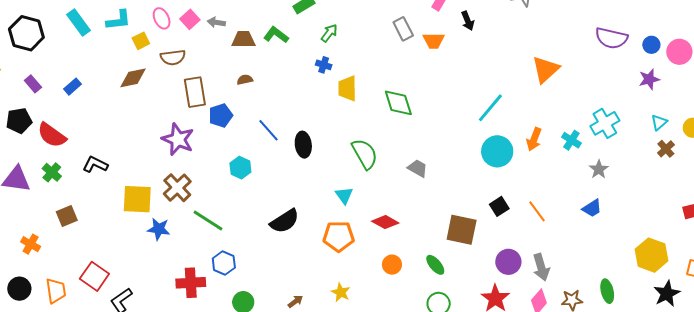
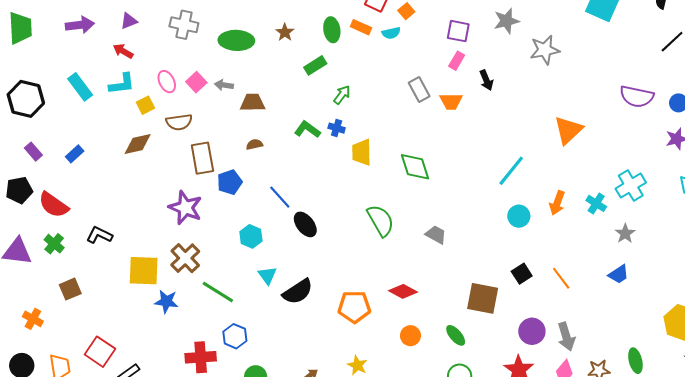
green L-shape: (276, 35) -> (307, 130), moved
black ellipse: (303, 145) -> (305, 224), moved, turned -30
cyan circle: (497, 151) -> (519, 216), size x0.7
cyan triangle: (344, 195) -> (267, 275), moved

